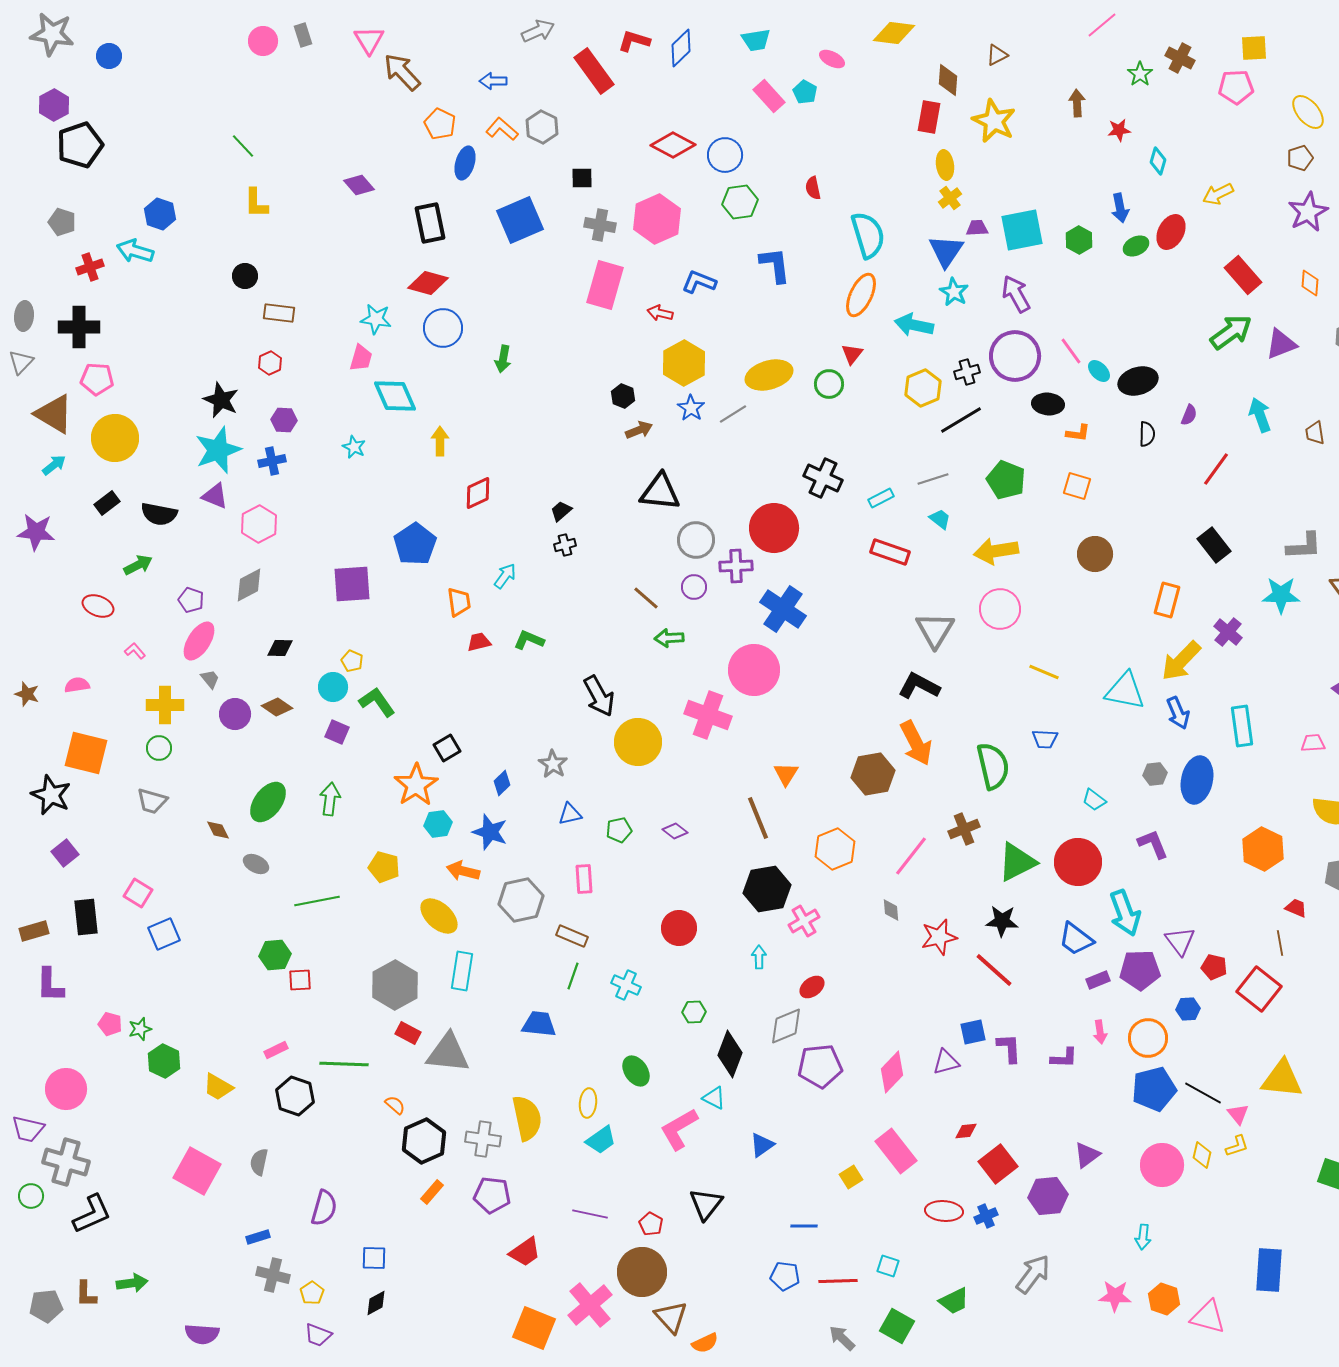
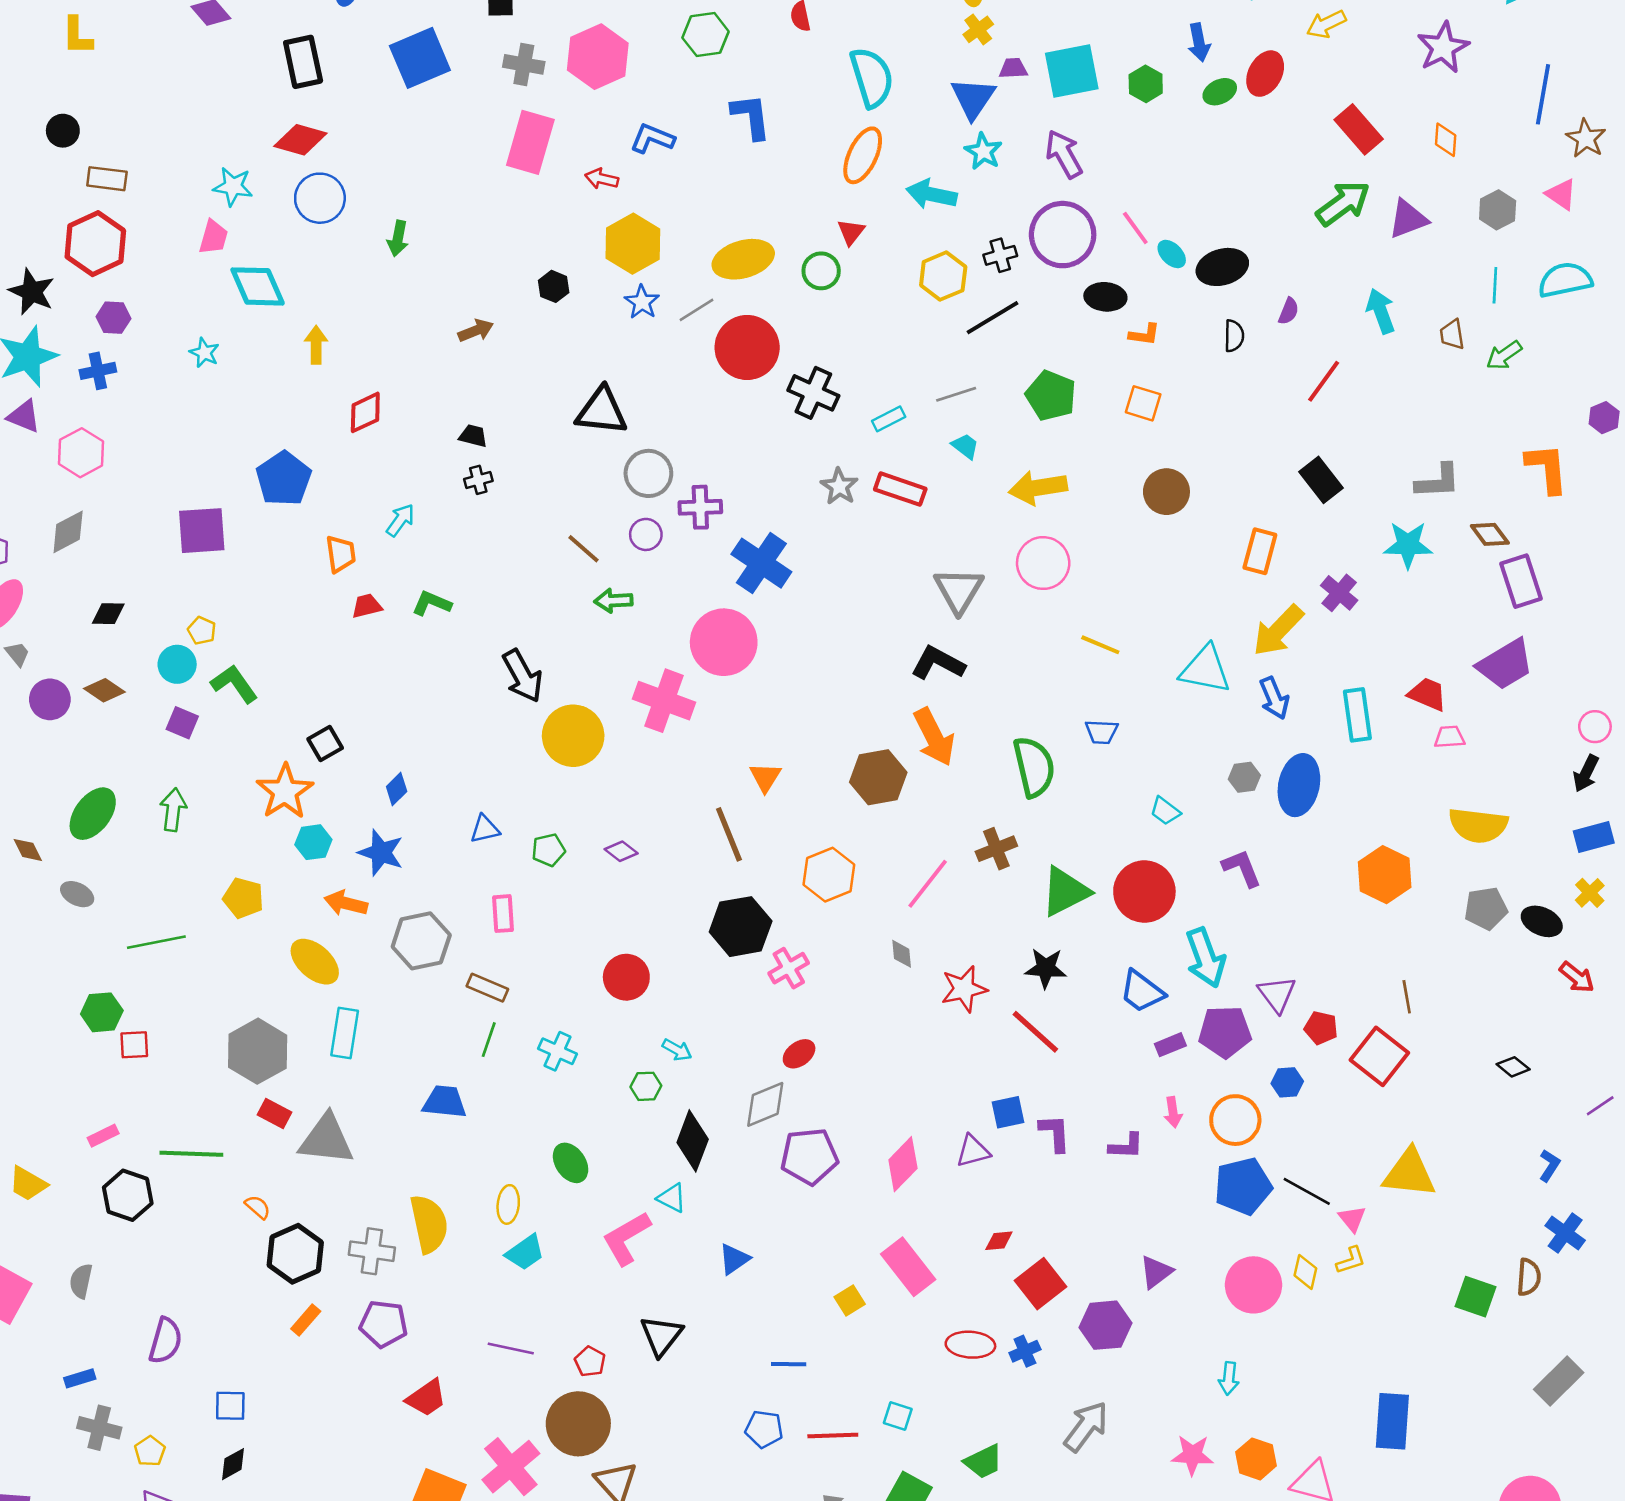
red hexagon: (270, 363) -> (95, 244), size x2.0
brown arrow: (639, 430) -> (476, 331), moved
black trapezoid: (561, 511) -> (473, 436), turned 55
red circle: (774, 528) -> (747, 347), moved
gray star: (553, 764) -> (839, 486), moved
red trapezoid: (1296, 908) -> (1427, 694), moved, size x1.4
cyan arrow: (759, 957) -> (677, 1050), moved, turned 120

